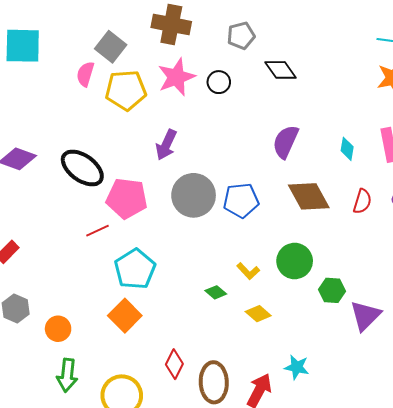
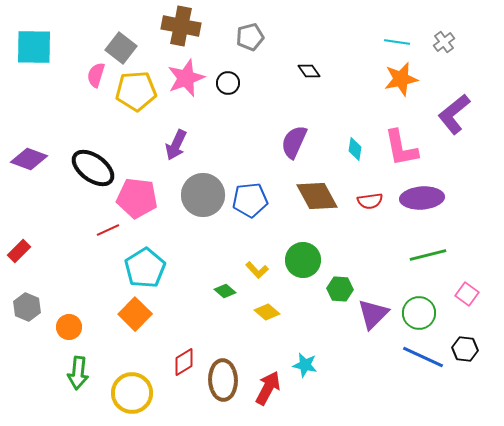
black diamond: (280, 70) -> (309, 71), moved, size x0.7
red semicircle: (362, 201) -> (370, 201), turned 65
red diamond: (174, 364) -> (184, 362), turned 32

